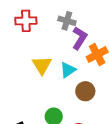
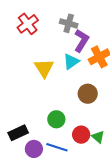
red cross: (26, 21) -> (28, 24), turned -35
cyan triangle: (68, 70) -> (71, 61), moved

